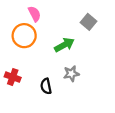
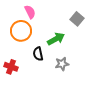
black semicircle: (46, 86) -> (38, 54), moved

